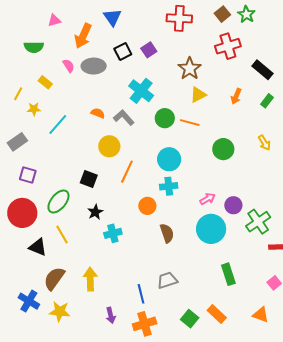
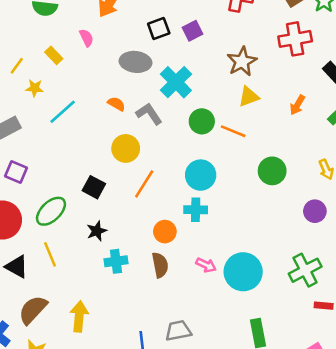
gray ellipse: (94, 66) -> (136, 62), moved
pink arrow: (208, 199) -> (206, 265), moved, turned 49
purple circle: (233, 205) -> (315, 211), moved
brown semicircle: (167, 233) -> (160, 265), moved

